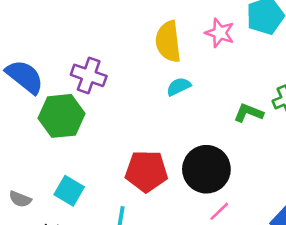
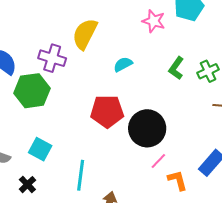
yellow semicircle: (168, 42) -> (85, 34), moved, turned 36
green L-shape: (249, 113) -> (176, 68), moved, turned -75
red pentagon: (146, 171) -> (107, 111), moved

